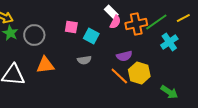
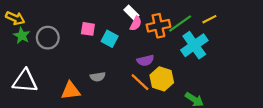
cyan cross: (169, 42) -> (194, 45), size x1.4
gray semicircle: (84, 60) -> (98, 77), moved
orange triangle: (45, 65) -> (71, 91), moved

